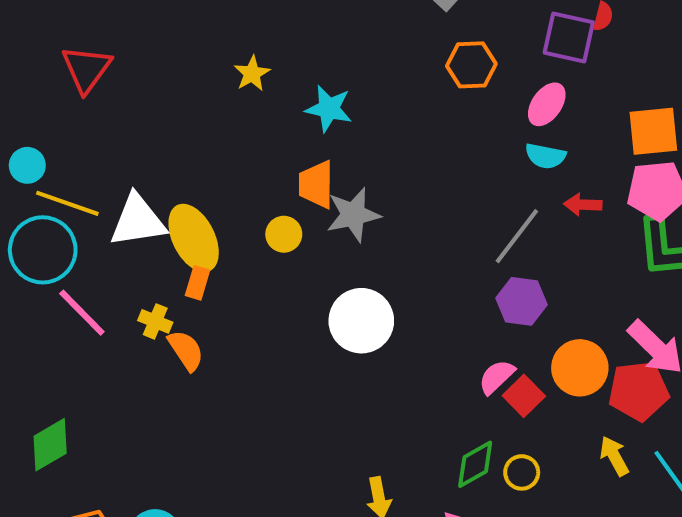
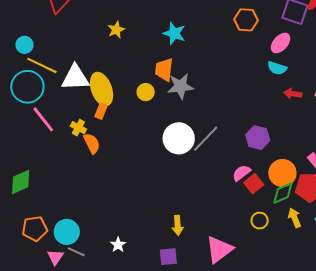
yellow star: (252, 74) -> (116, 30), moved
gray line: (517, 236) -> (206, 139), moved
green diamond: (475, 464) -> (283, 193), moved
yellow circle: (522, 472) -> (260, 221), moved

